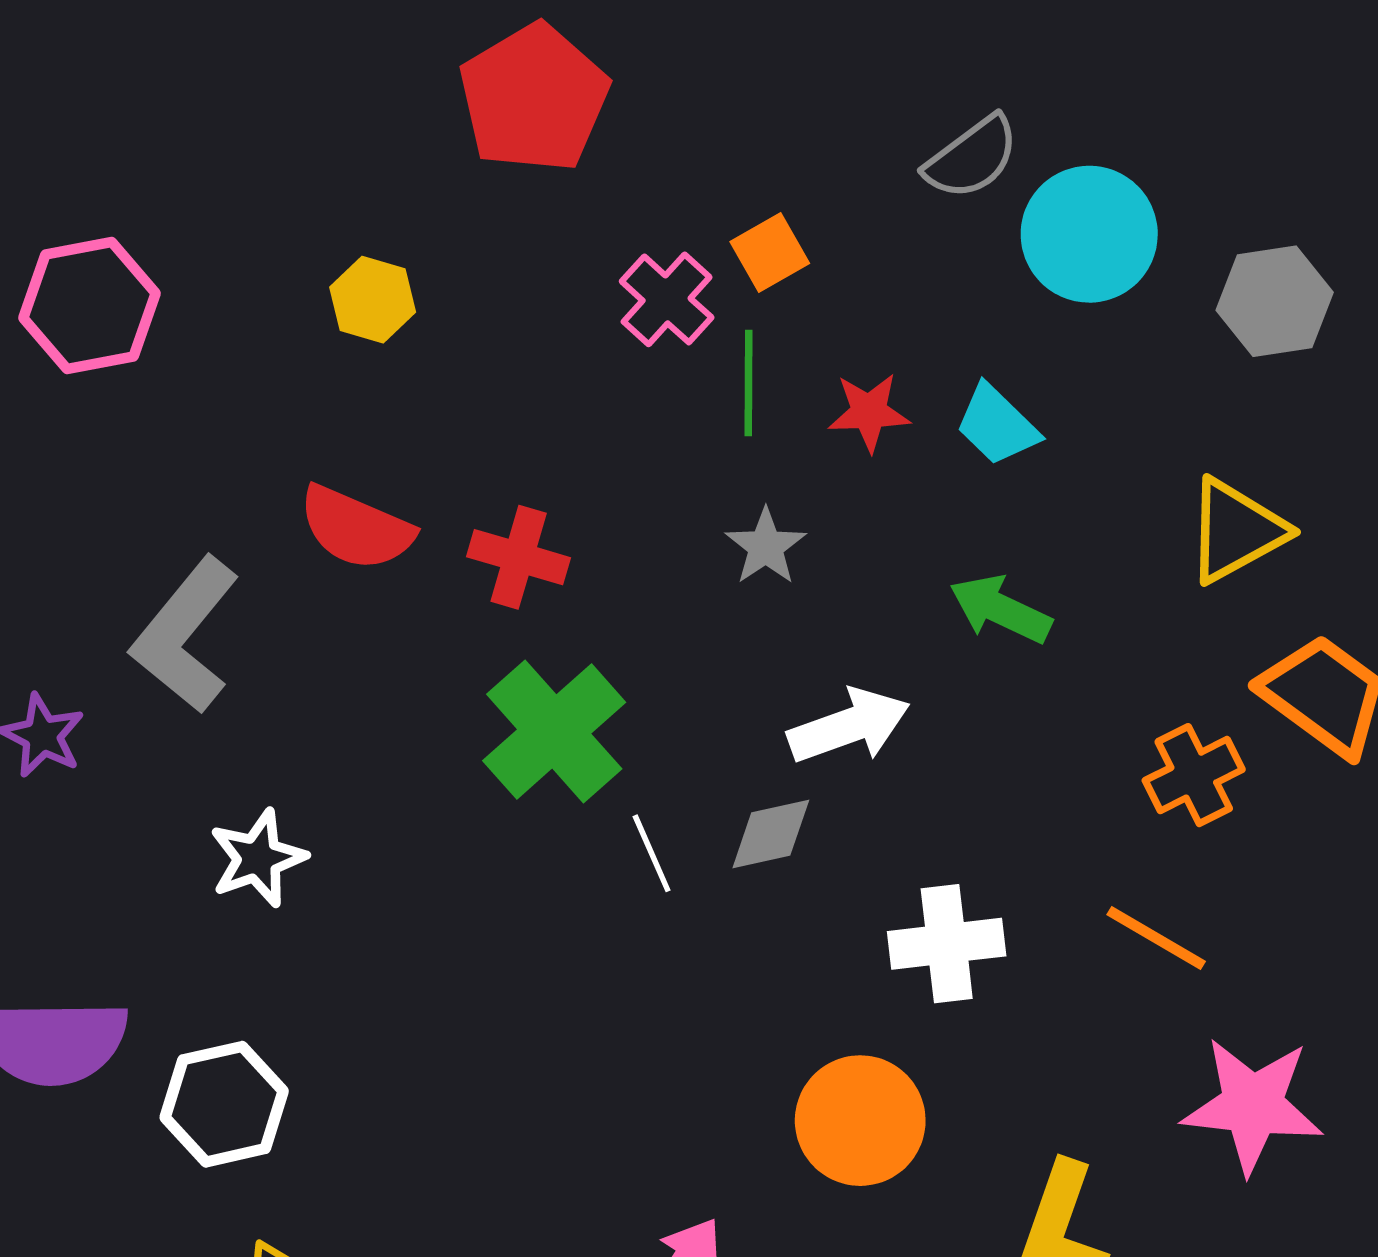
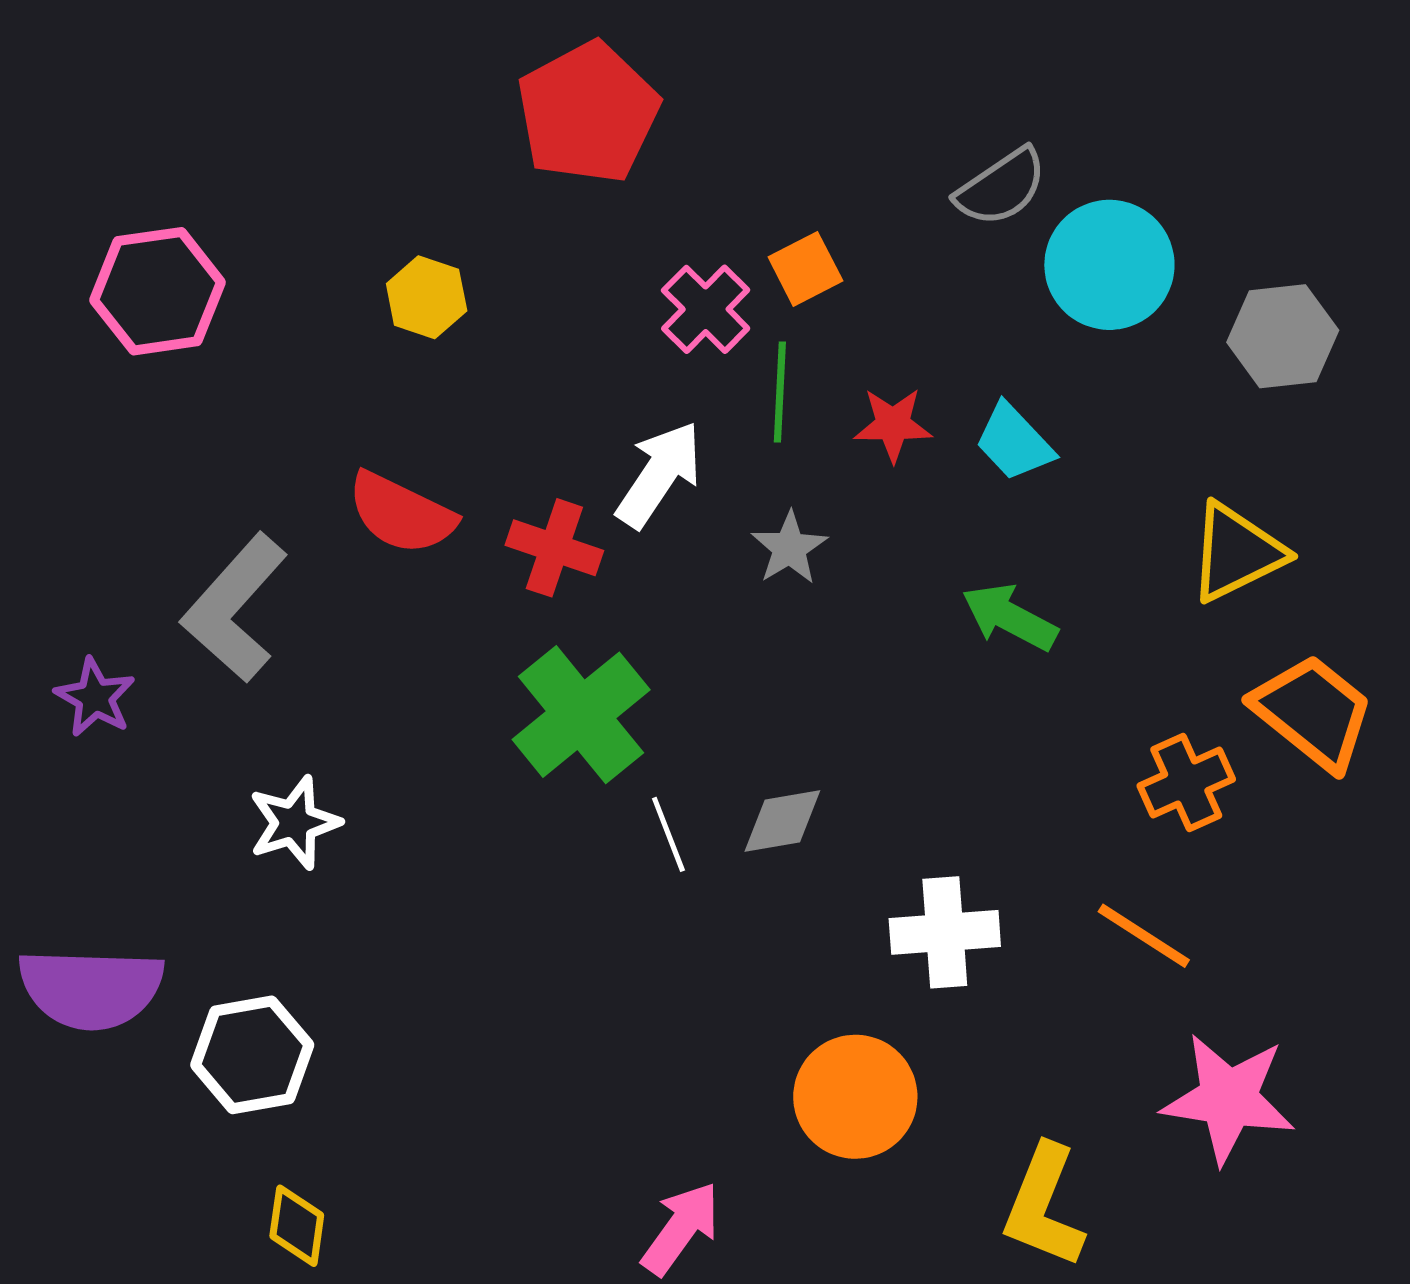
white arrow: (849, 726) -> (659, 474), moved, turned -39

